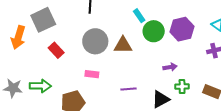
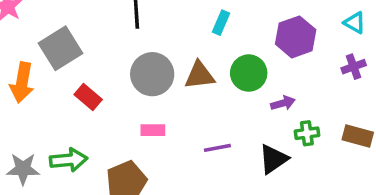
cyan rectangle: (139, 16) -> (221, 23), turned 64
green circle: (154, 31) -> (249, 73), moved

